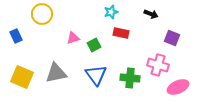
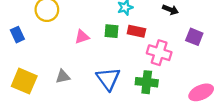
green square: (94, 45) -> (112, 31), moved, turned 32
pink cross: (158, 65) -> (159, 53), moved
gray triangle: (56, 73) -> (63, 77), size x0.6

